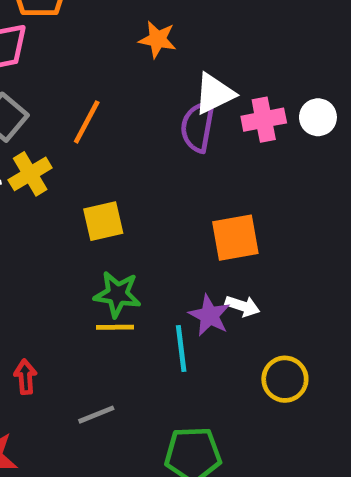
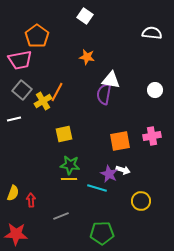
white triangle: (214, 94) -> (111, 80), turned 36
pink cross: (264, 120) -> (152, 136), moved
yellow cross: (30, 174) -> (43, 101), moved
cyan line: (181, 348) -> (97, 188), turned -66

